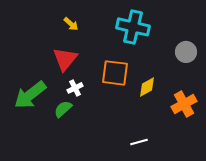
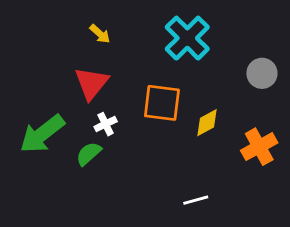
cyan cross: (133, 27) -> (187, 38), turned 32

